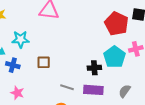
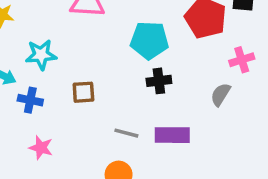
cyan pentagon: (114, 57) -> (149, 40), moved, turned -30
black cross: (94, 68) -> (159, 81), moved
gray semicircle: (125, 91) -> (221, 94), moved

